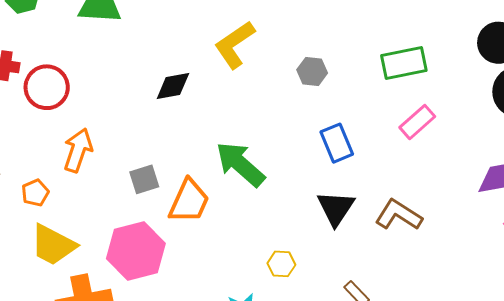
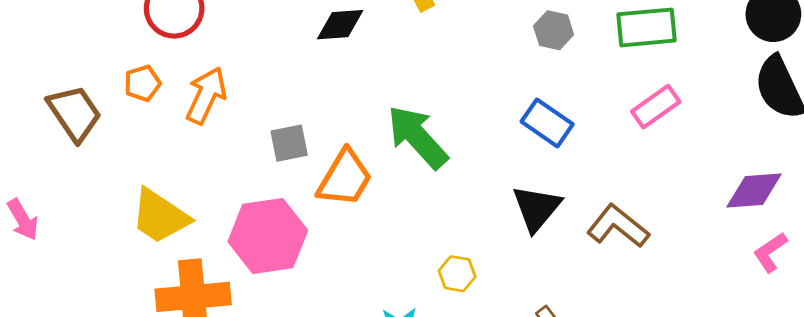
gray hexagon: (312, 71) -> (554, 30), moved
blue rectangle: (337, 143) -> (547, 123), turned -39
orange pentagon: (35, 193) -> (143, 83), moved

